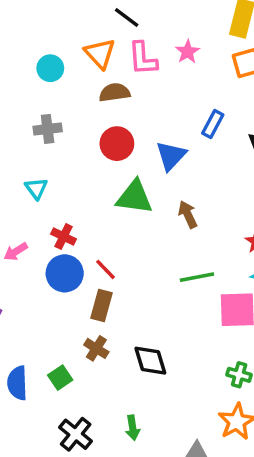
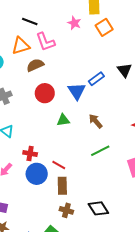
pink star: (188, 52) -> (74, 23), moved
orange triangle: (100, 53) -> (21, 46), turned -48
blue rectangle: (213, 124) -> (96, 79), moved, turned 42
green triangle: (135, 197) -> (63, 120), size x0.6
green line: (197, 277) -> (100, 151), moved

